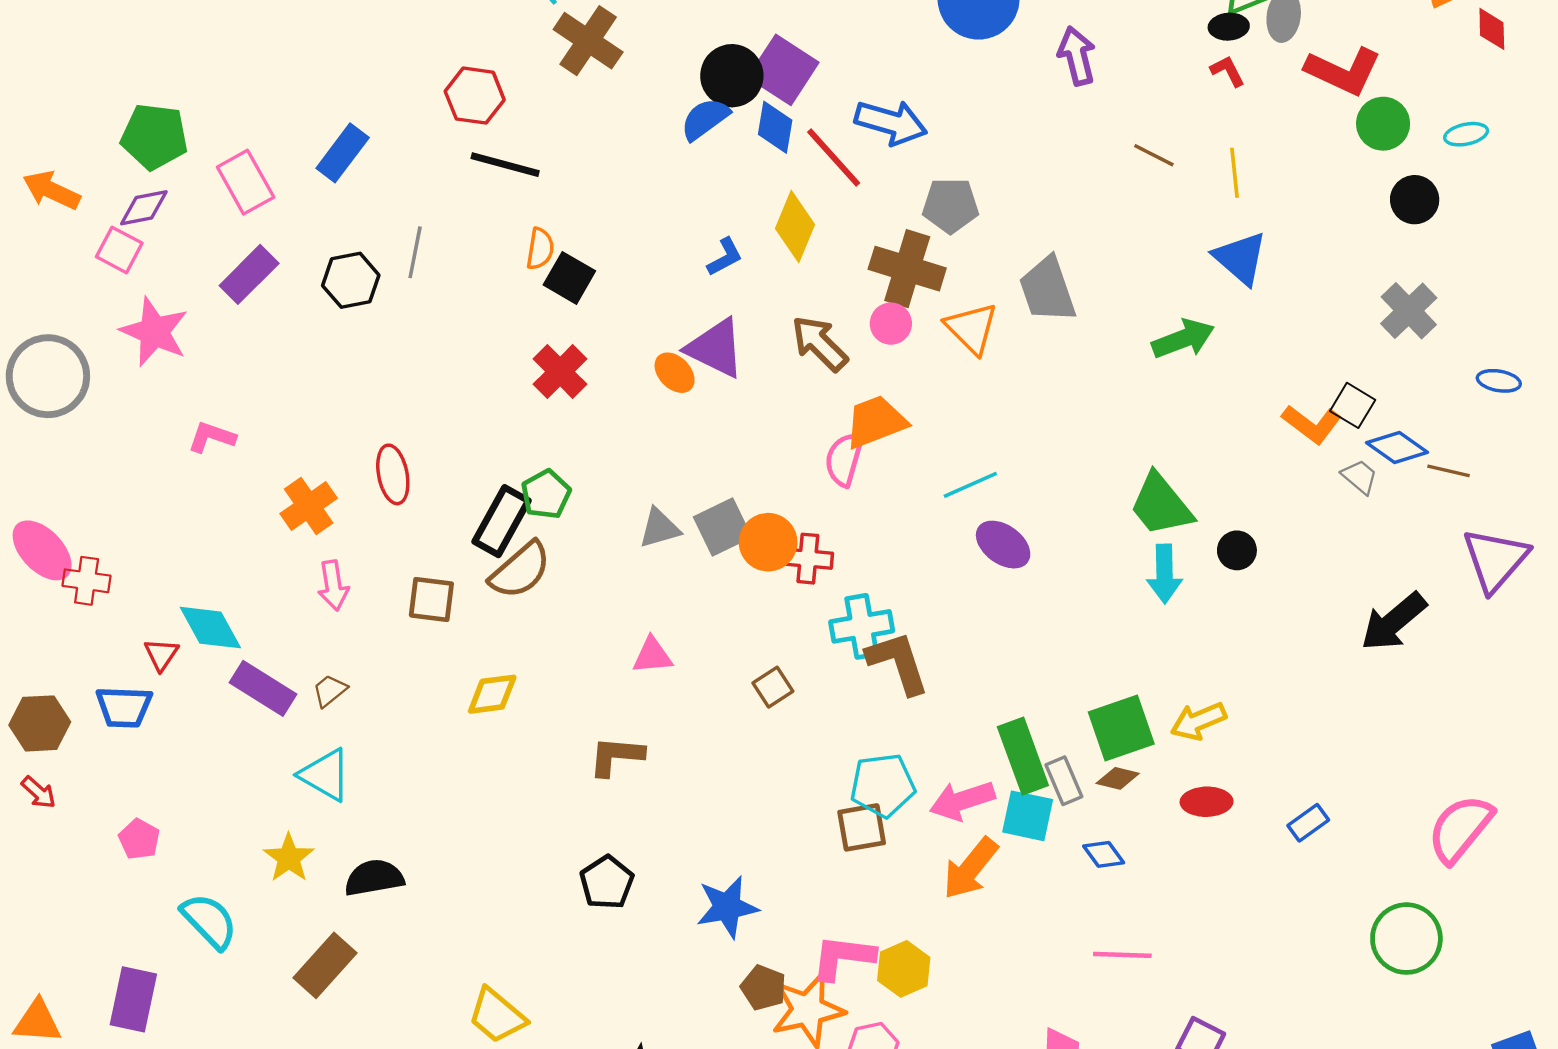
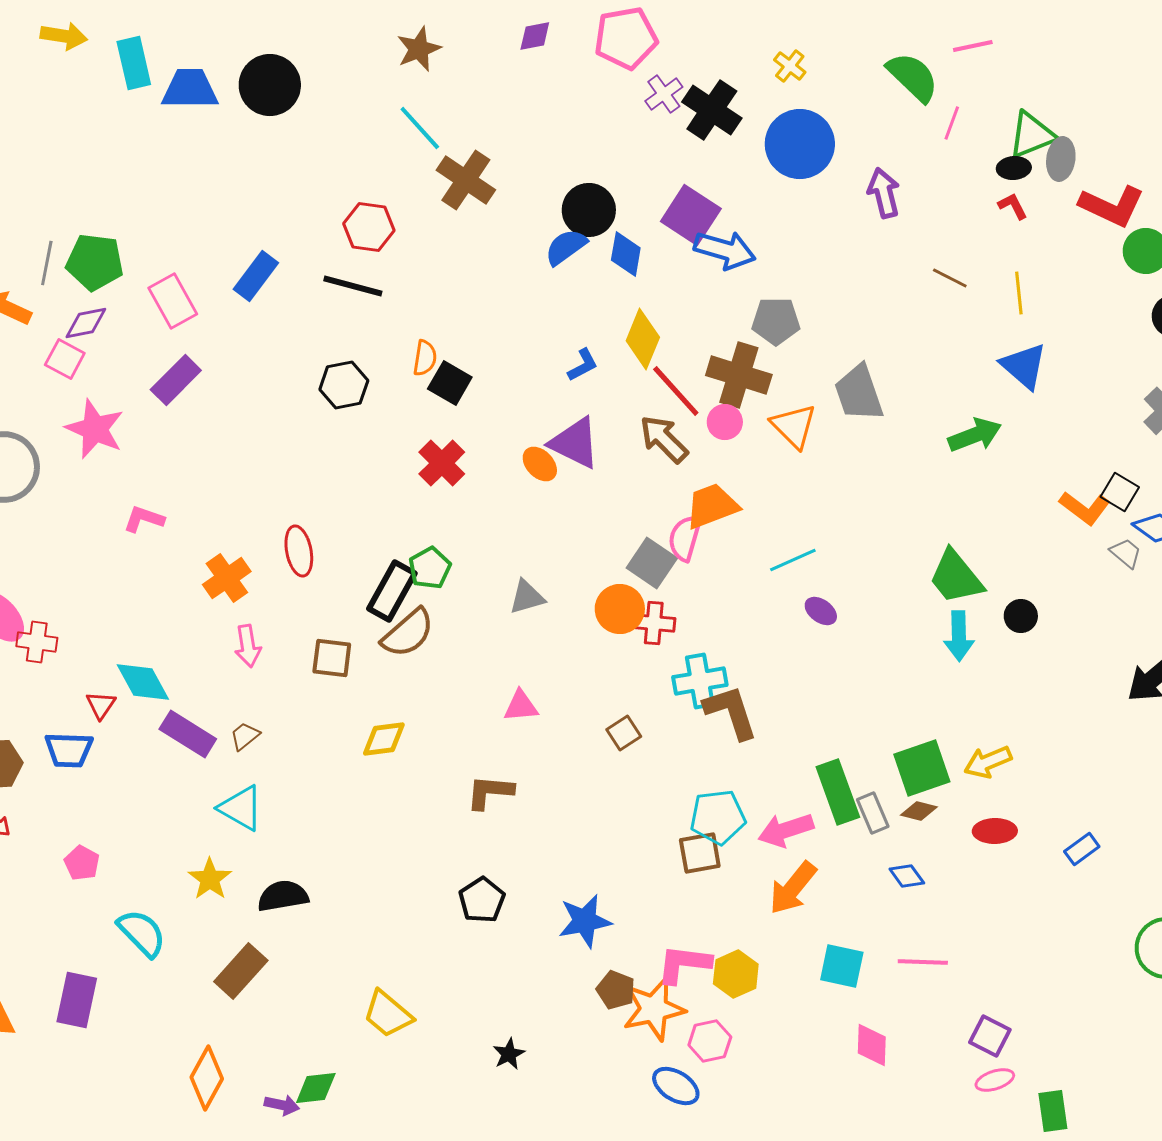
purple square: (783, 70) -> (691, 215), moved
red line: (834, 158) -> (676, 391), moved
black line: (505, 165) -> (353, 286), moved
gray line: (415, 252) -> (47, 263), moved
black hexagon: (351, 280) -> (344, 385), moved
gray square: (723, 527) -> (652, 563), moved, turned -30
purple ellipse: (1003, 545) -> (821, 611), size x0.7
cyan square: (1028, 816) -> (842, 966), moved

